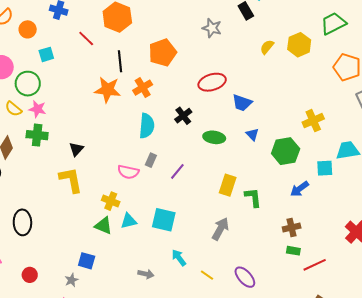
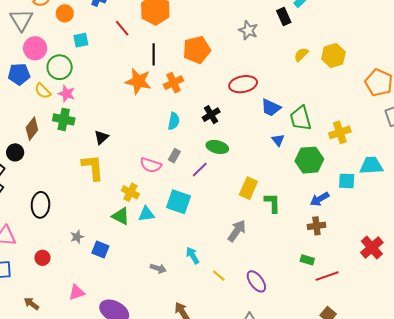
green trapezoid: (333, 23) -> (301, 118), moved, turned -84
cyan semicircle: (147, 126) -> (174, 121), size x0.7
green ellipse: (214, 137) -> (217, 147), moved
cyan square: (164, 220) -> (179, 202), moved
brown cross: (292, 228) -> (316, 226), moved
gray star: (72, 280) -> (77, 237), moved

